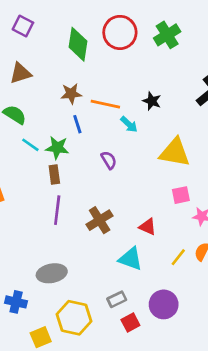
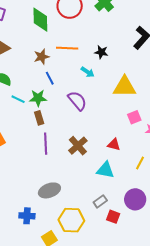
orange line: (105, 104) -> (67, 48), moved
purple semicircle: (109, 160) -> (77, 101), size x1.5
red square: (130, 323) -> (113, 217), turned -32

